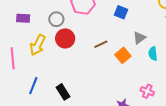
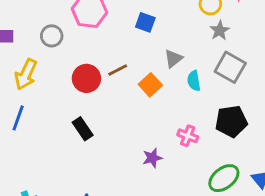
red circle: (65, 38) -> (86, 78), moved
blue line: (33, 86) -> (18, 118), moved
black rectangle: (63, 92) -> (83, 129), moved

